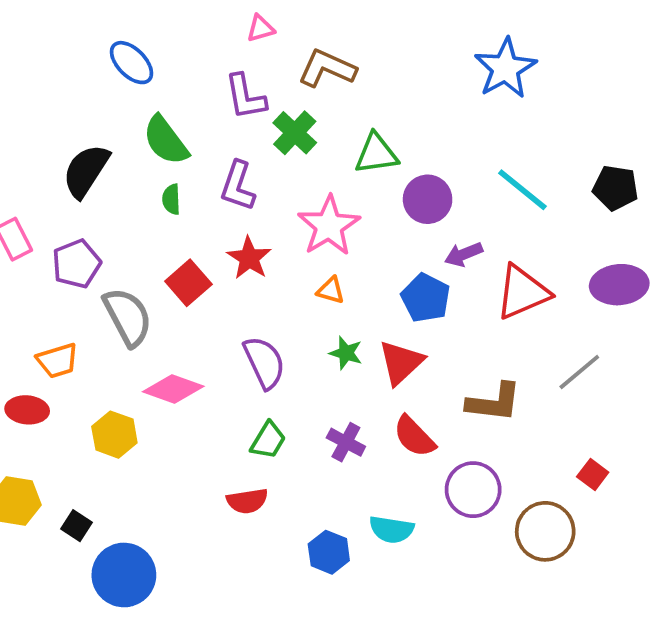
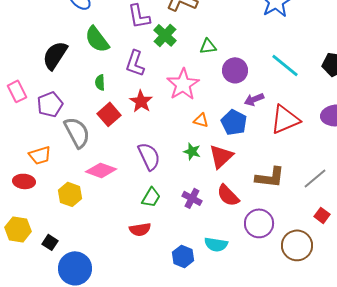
green triangle: (376, 154) -> (208, 46), size x0.7
green semicircle: (171, 199) -> (100, 82), moved
orange triangle: (331, 290) -> (201, 120), moved
gray line: (579, 372) -> (315, 178), moved

